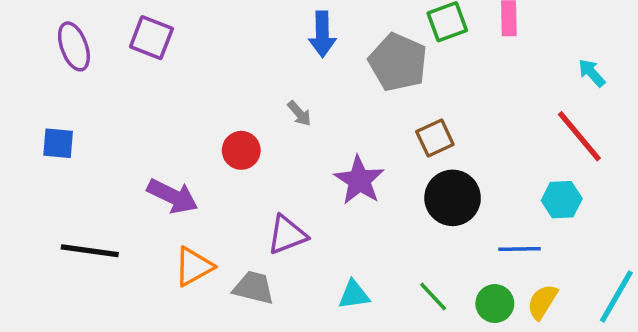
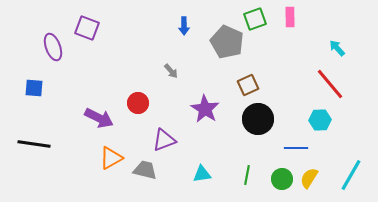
blue arrow: (322, 34) -> (184, 26), size x0.7
purple ellipse: (74, 46) -> (53, 47), moved
red circle: (241, 150) -> (138, 103), moved
black line: (90, 251) -> (34, 144), moved
green line: (433, 296) -> (247, 175), turned 54

